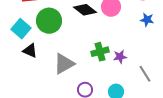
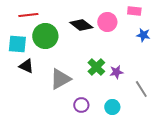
cyan square: (21, 29) -> (17, 44), turned -36
green cross: (100, 52) -> (96, 67), turned -30

